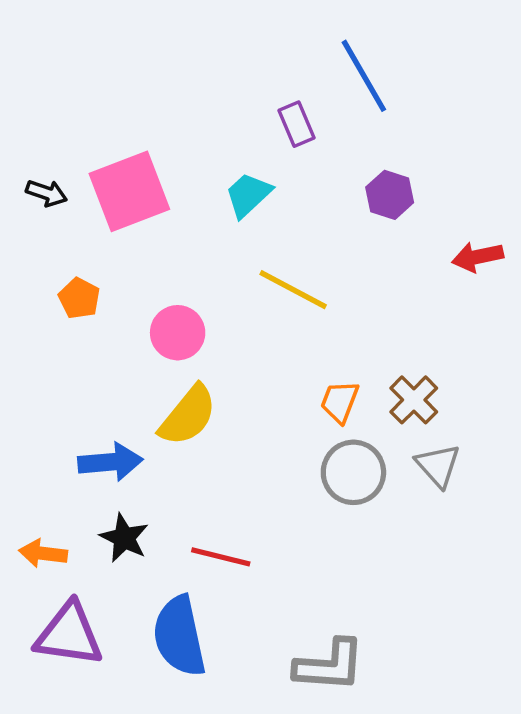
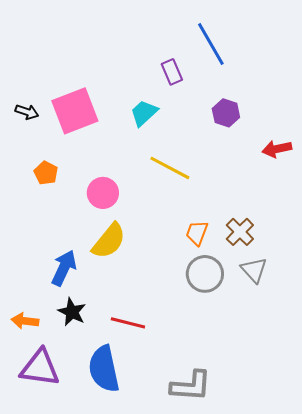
blue arrow: (110, 462) -> (64, 268), turned -60

